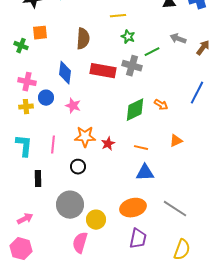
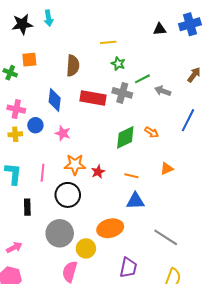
gray arrow: (178, 39) -> (163, 91), moved
black circle: (78, 167) -> (68, 195), size x1.6
orange ellipse: (133, 208) -> (110, 228), moved

